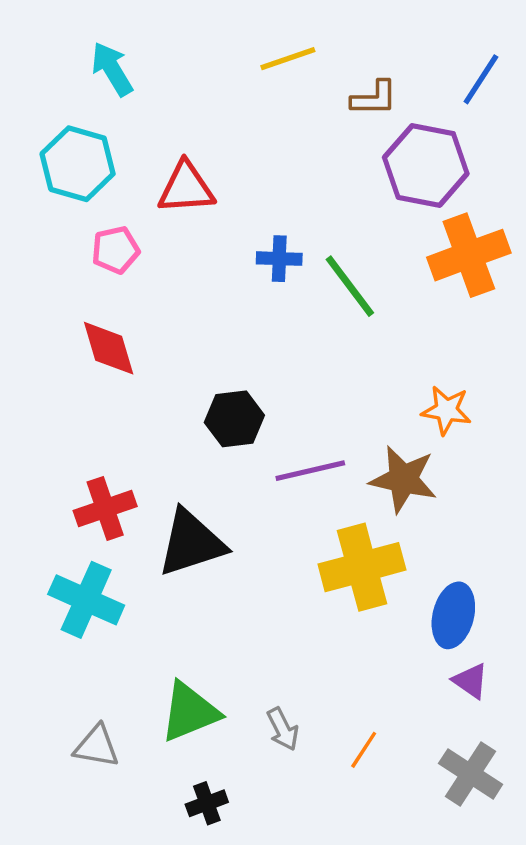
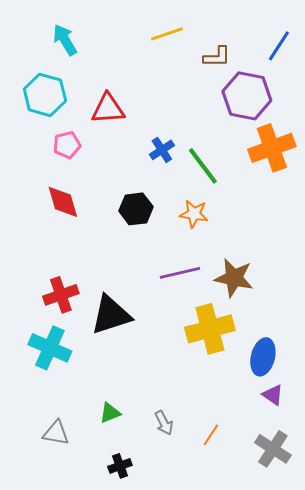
blue cross: (279, 259) -> (162, 150), turned -35
orange star: (446, 410) -> (194, 214), moved
black hexagon: (234, 419) -> (136, 209), moved
green triangle: (190, 712) -> (110, 413), size x0.6

